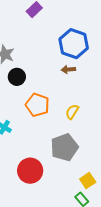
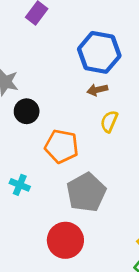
yellow semicircle: (72, 112) -> (109, 121), moved
gray pentagon: (64, 147) -> (86, 192), moved

